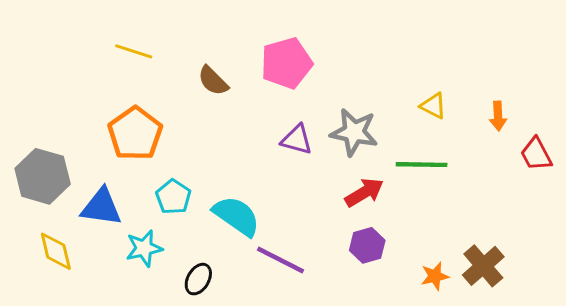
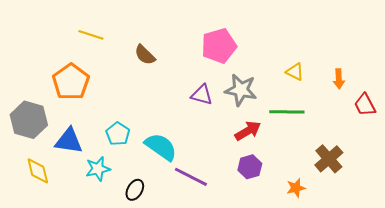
pink pentagon: (286, 63) -> (219, 46), moved
orange pentagon: (135, 134) -> (71, 82), moved
brown cross: (483, 266) -> (329, 159), moved

